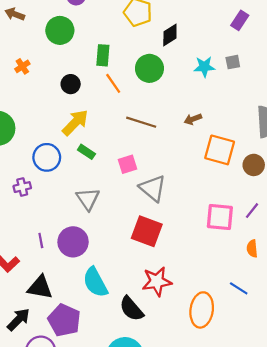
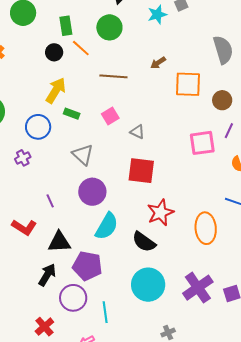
black circle: (71, 84) -> (54, 52), moved
brown circle: (254, 165) -> (222, 100), moved
gray triangle: (153, 188) -> (137, 132), size x0.6
purple circle: (73, 242) -> (92, 192), moved
cyan semicircle: (95, 282) -> (107, 226), turned -108

